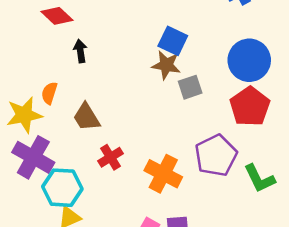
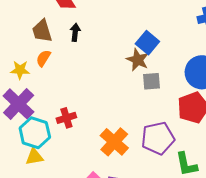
yellow star: (24, 115) -> (20, 70), size x0.7
brown trapezoid: (86, 117) -> (42, 31), moved
red cross: (111, 157) -> (66, 118), moved

